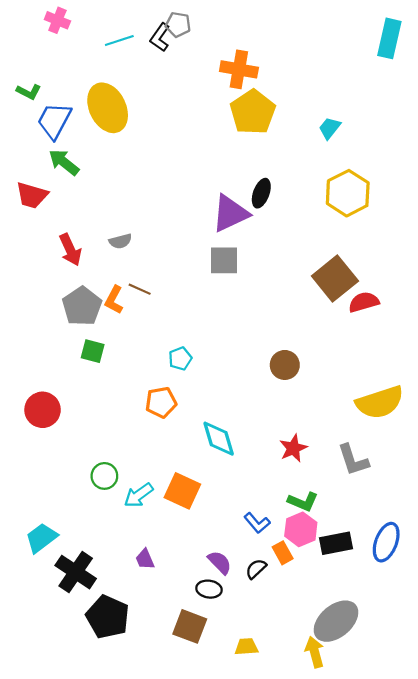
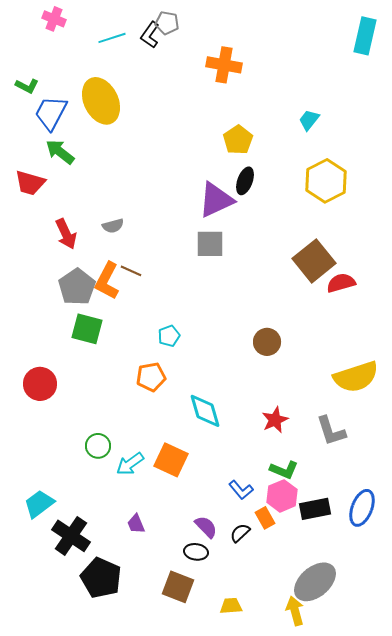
yellow pentagon: (253, 112) -> (238, 140), moved, size x0.7
orange L-shape: (114, 300) -> (107, 281), size x1.4
green square: (93, 351) -> (87, 329), size x1.4

